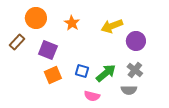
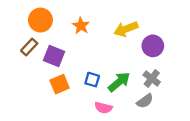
brown rectangle: (17, 42) -> (29, 47), moved
gray semicircle: (129, 90) -> (145, 101), turned -35

